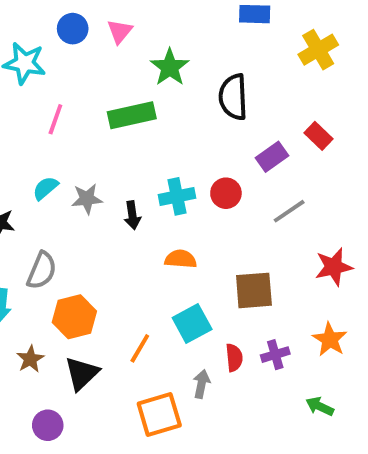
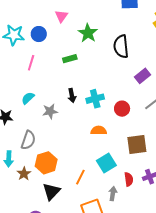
blue circle: (73, 29) -> (39, 34), moved
green rectangle: (132, 115) -> (70, 59), size x0.6
red circle: (226, 193) -> (122, 109), moved
gray star: (87, 199) -> (50, 111), moved
black arrow: (132, 215) -> (72, 96), moved
brown star: (30, 359) -> (24, 174), moved

